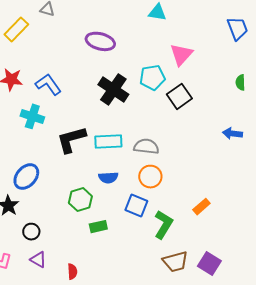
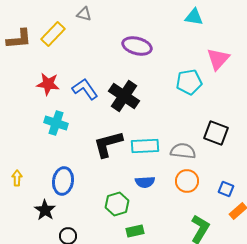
black cross: (113, 89) -> (124, 96), moved
black square: (179, 96) -> (216, 133), moved, turned -35
cyan cross: (32, 116) -> (56, 123), moved
blue ellipse: (26, 177) -> (63, 181), turned -32
blue square: (136, 206) -> (226, 189), moved, size x0.7

